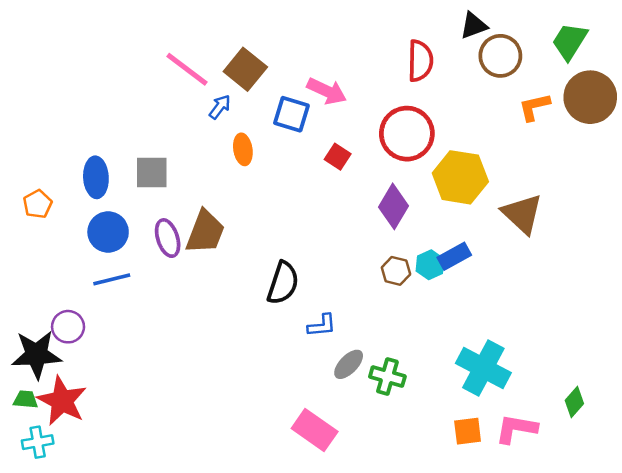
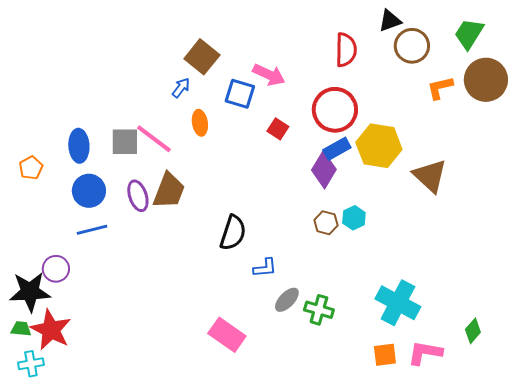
pink line: (187, 69) -> (154, 139), moved
blue rectangle: (454, 256) -> (337, 149), moved
pink rectangle: (315, 430) -> (227, 335), moved

